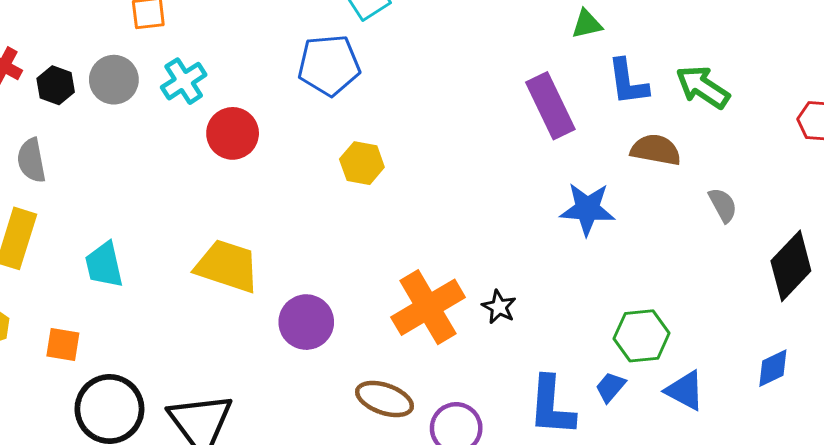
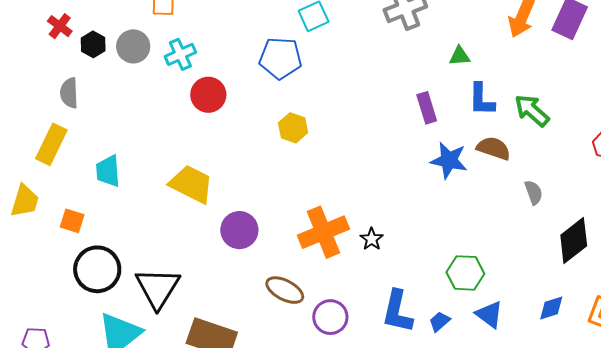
purple rectangle: (550, 106) -> (427, 108), size x0.7
blue star: (587, 209) -> (449, 160), moved
blue trapezoid: (610, 387) -> (440, 322), moved

